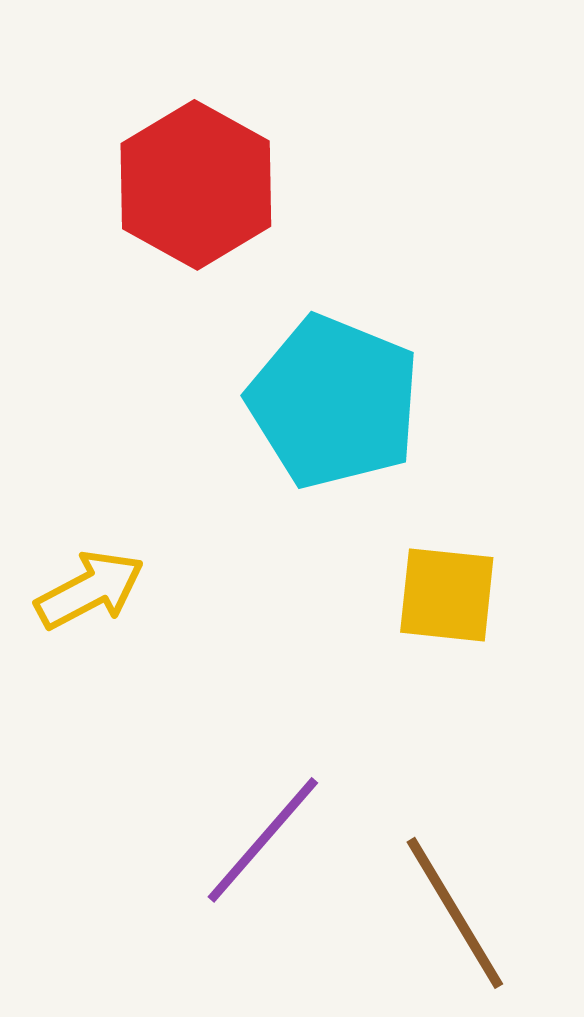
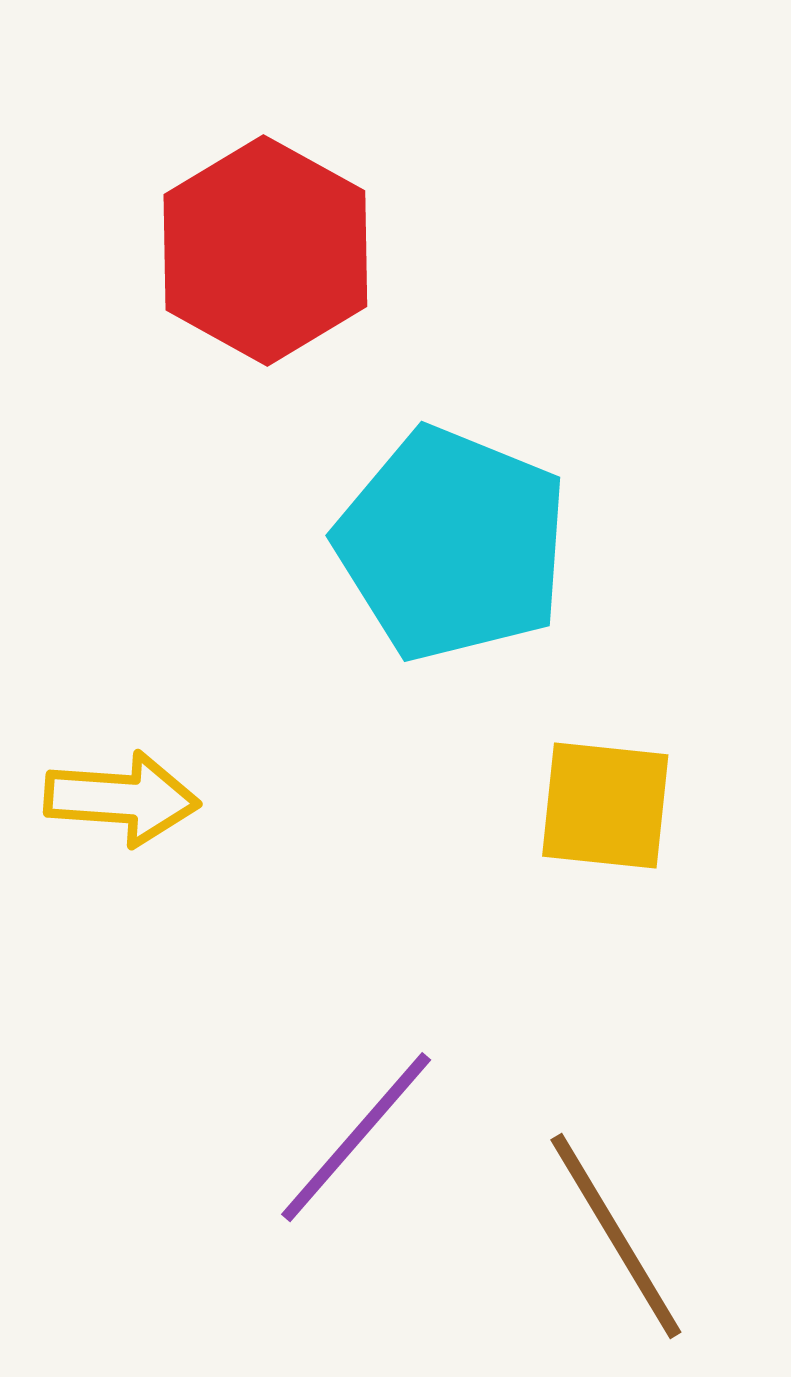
yellow arrow: (90, 590) -> (122, 799), turned 32

